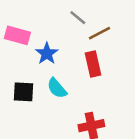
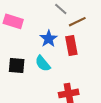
blue star: (47, 53) -> (49, 39), moved

